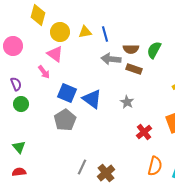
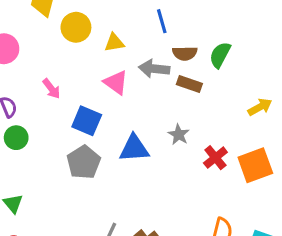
yellow triangle: (85, 32) -> (114, 43), moved
blue line: (105, 34) -> (162, 21), moved
pink triangle: (55, 54) -> (116, 82), moved
blue triangle: (92, 99) -> (134, 148), moved, turned -40
red cross: (144, 132) -> (215, 158), moved

